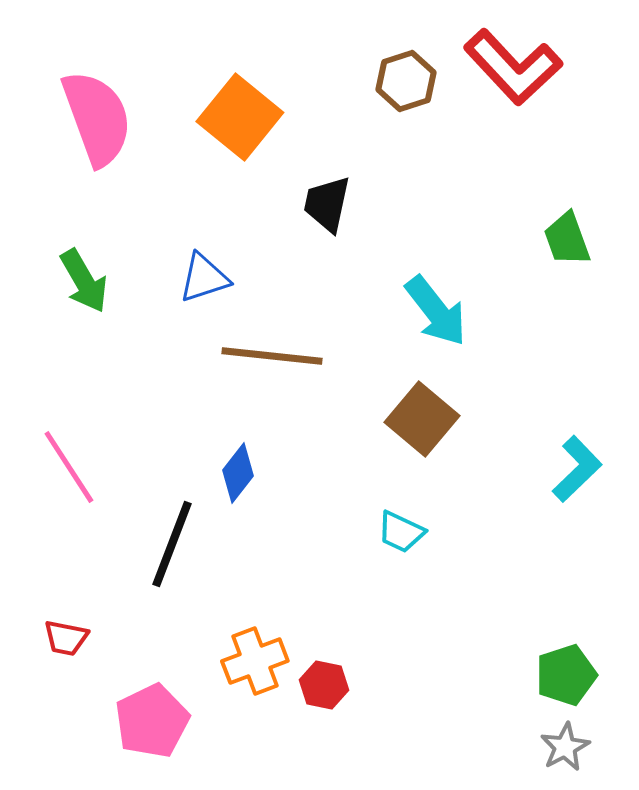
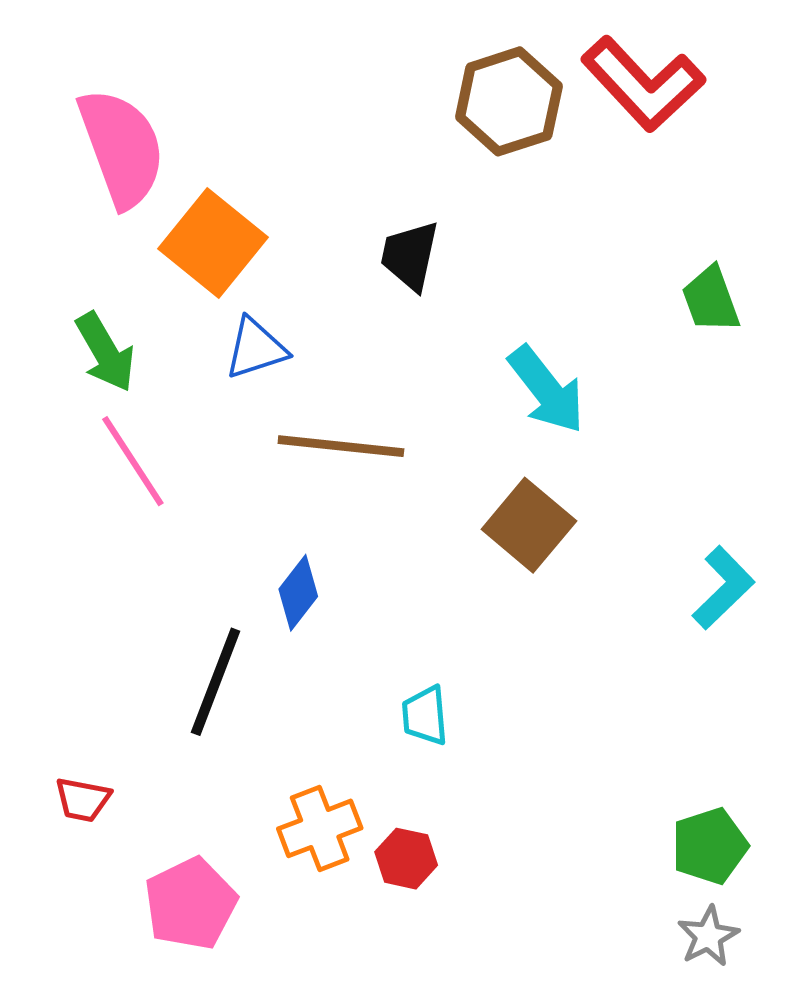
brown hexagon: (406, 81) -> (509, 101), size x1.4
orange square: (240, 117) -> (213, 243), moved
pink line: (69, 467) -> (133, 461), moved
cyan trapezoid: (401, 532) -> (425, 716), moved, turned 60

